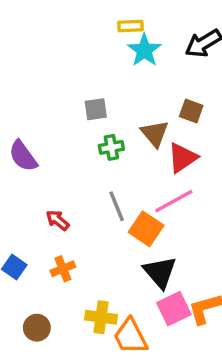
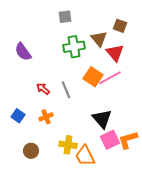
gray square: (96, 109) -> (65, 17), moved
green cross: (111, 147) -> (74, 47), size x1.5
red triangle: (182, 158) -> (115, 53), turned -36
gray line: (117, 206) -> (66, 90), moved
orange square: (146, 229) -> (93, 77), moved

